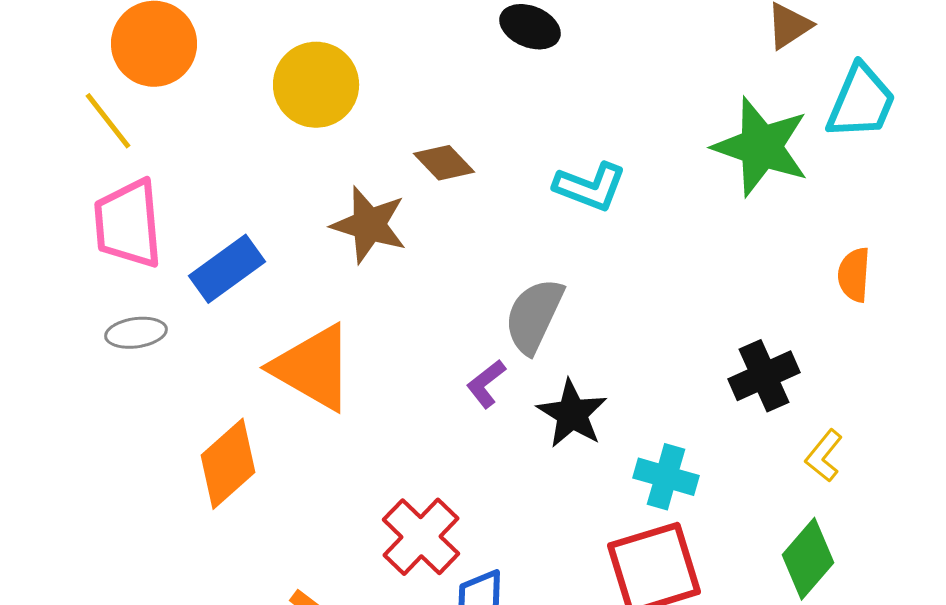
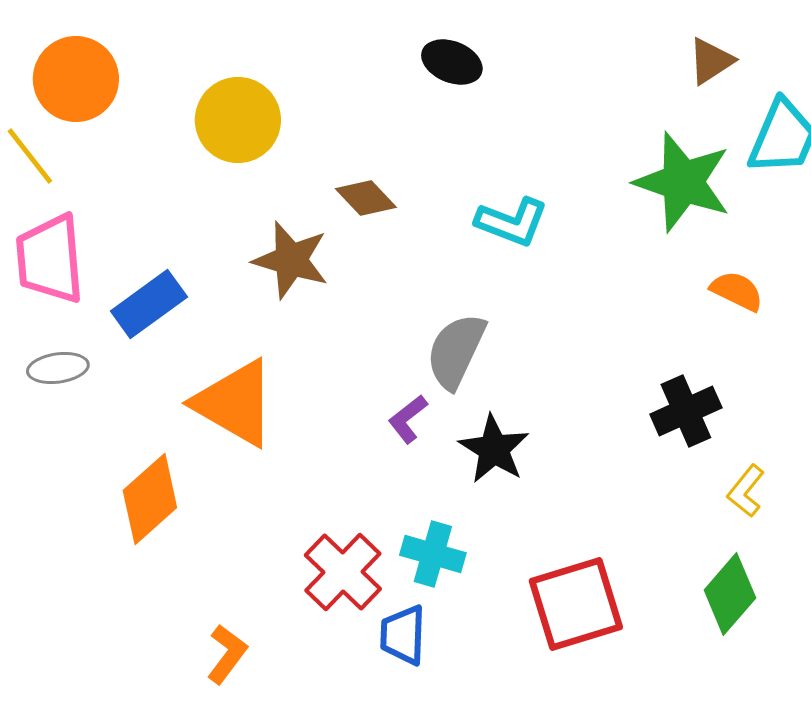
orange semicircle: (854, 275) -> (737, 291), moved, turned 112
cyan cross: (666, 477) -> (433, 554), moved

